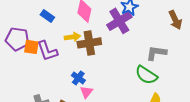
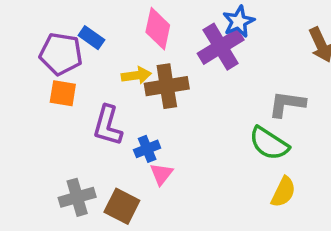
purple pentagon: (17, 39) -> (61, 54), moved
purple L-shape: (47, 51) -> (108, 126), moved, turned 35
blue cross: (78, 78) -> (147, 149), turned 32

